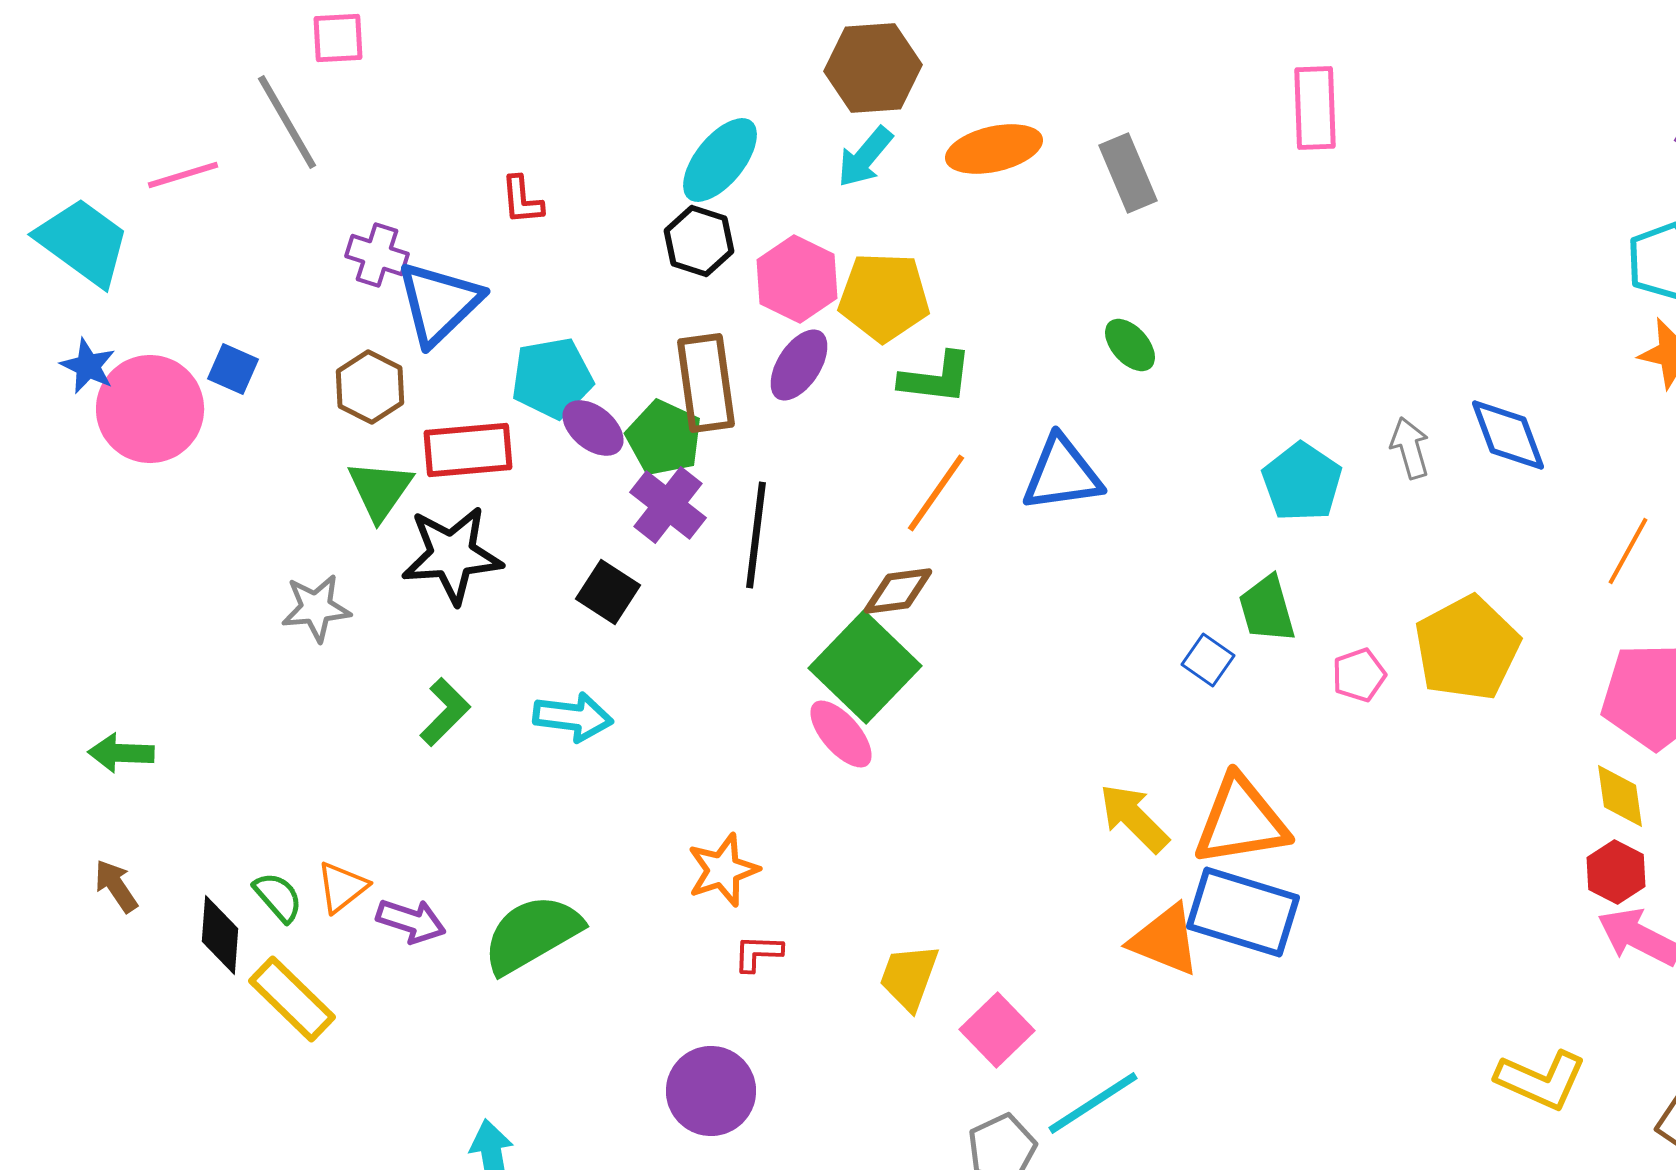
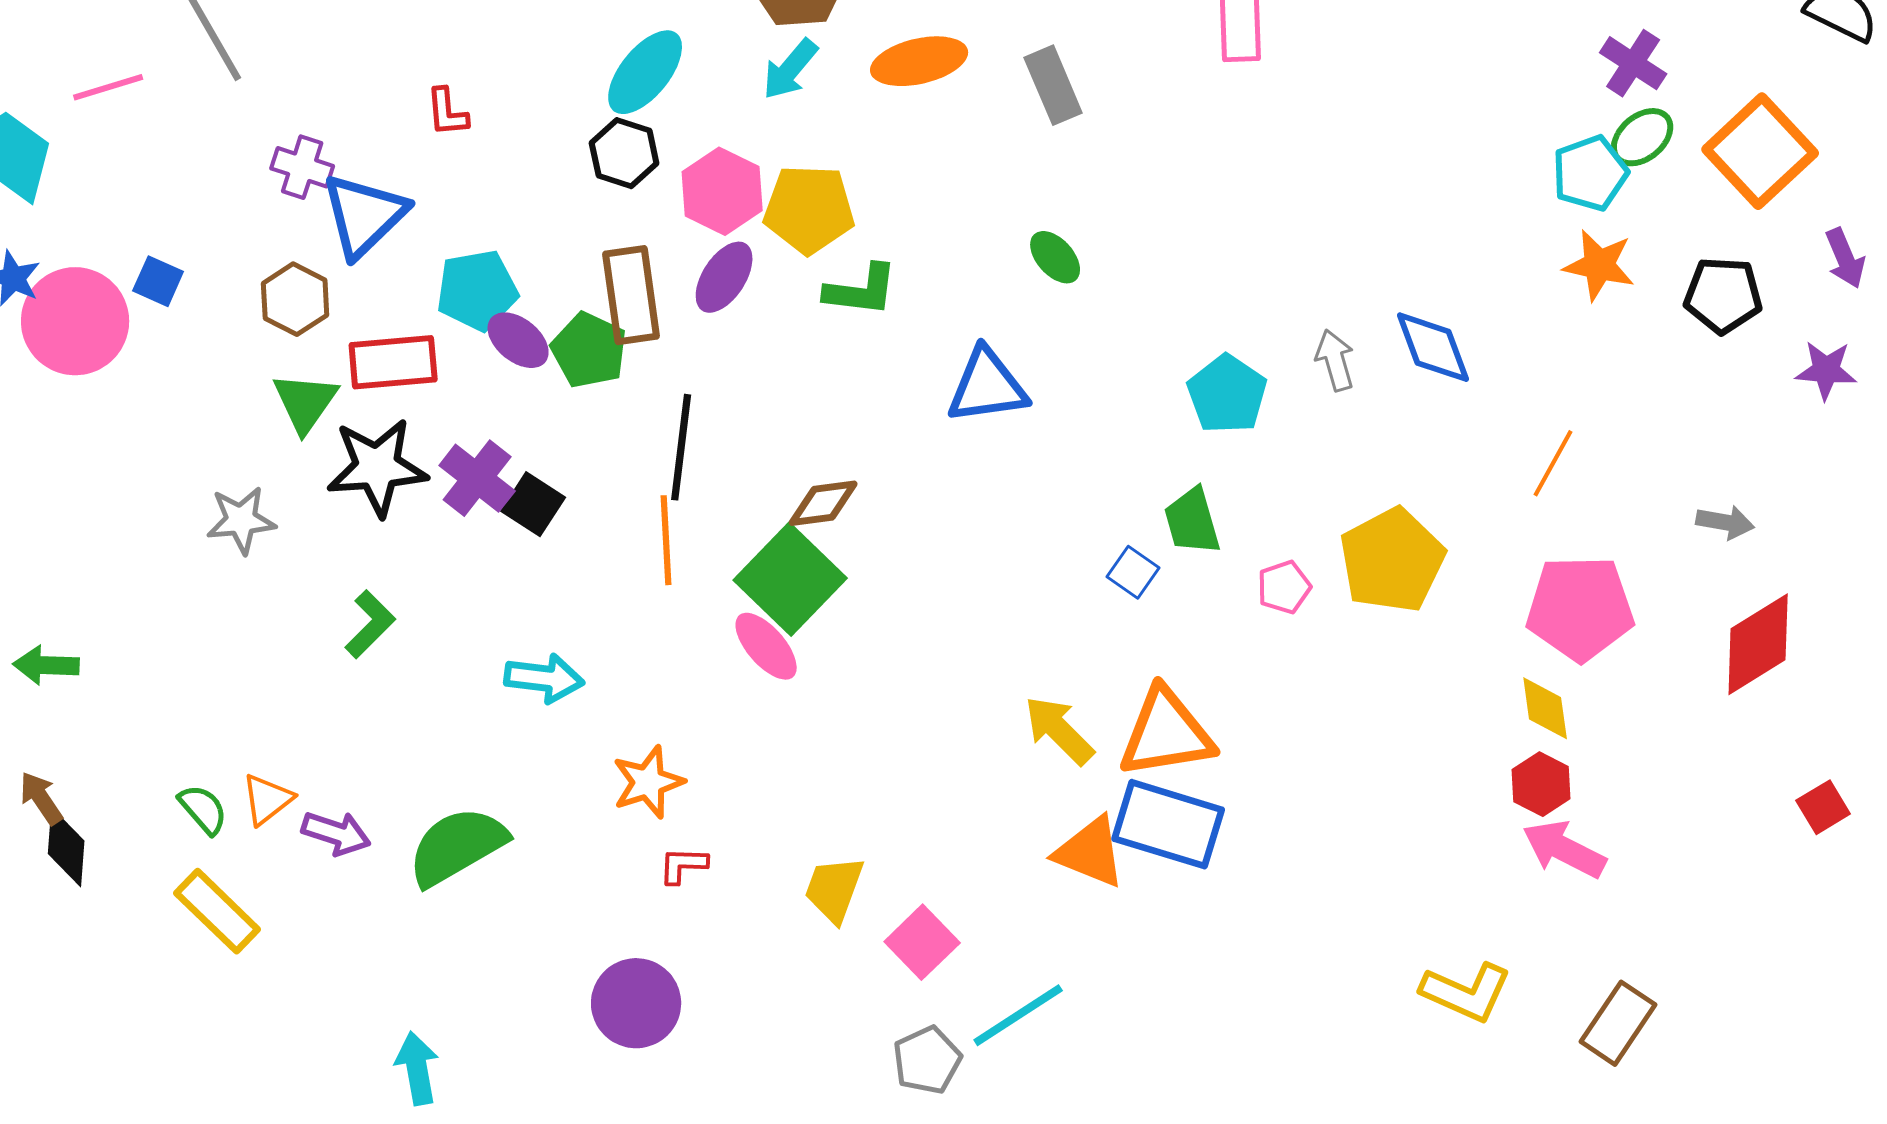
orange line: (936, 493) -> (666, 540), moved, turned -38
purple cross: (668, 505) -> (477, 478), moved
cyan arrow: (573, 717) -> (544, 678), moved
black diamond: (220, 935) -> (66, 847), moved

